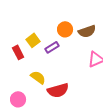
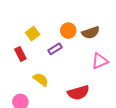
yellow square: (33, 40) -> (33, 34), moved
red semicircle: (58, 90) -> (78, 93), moved

